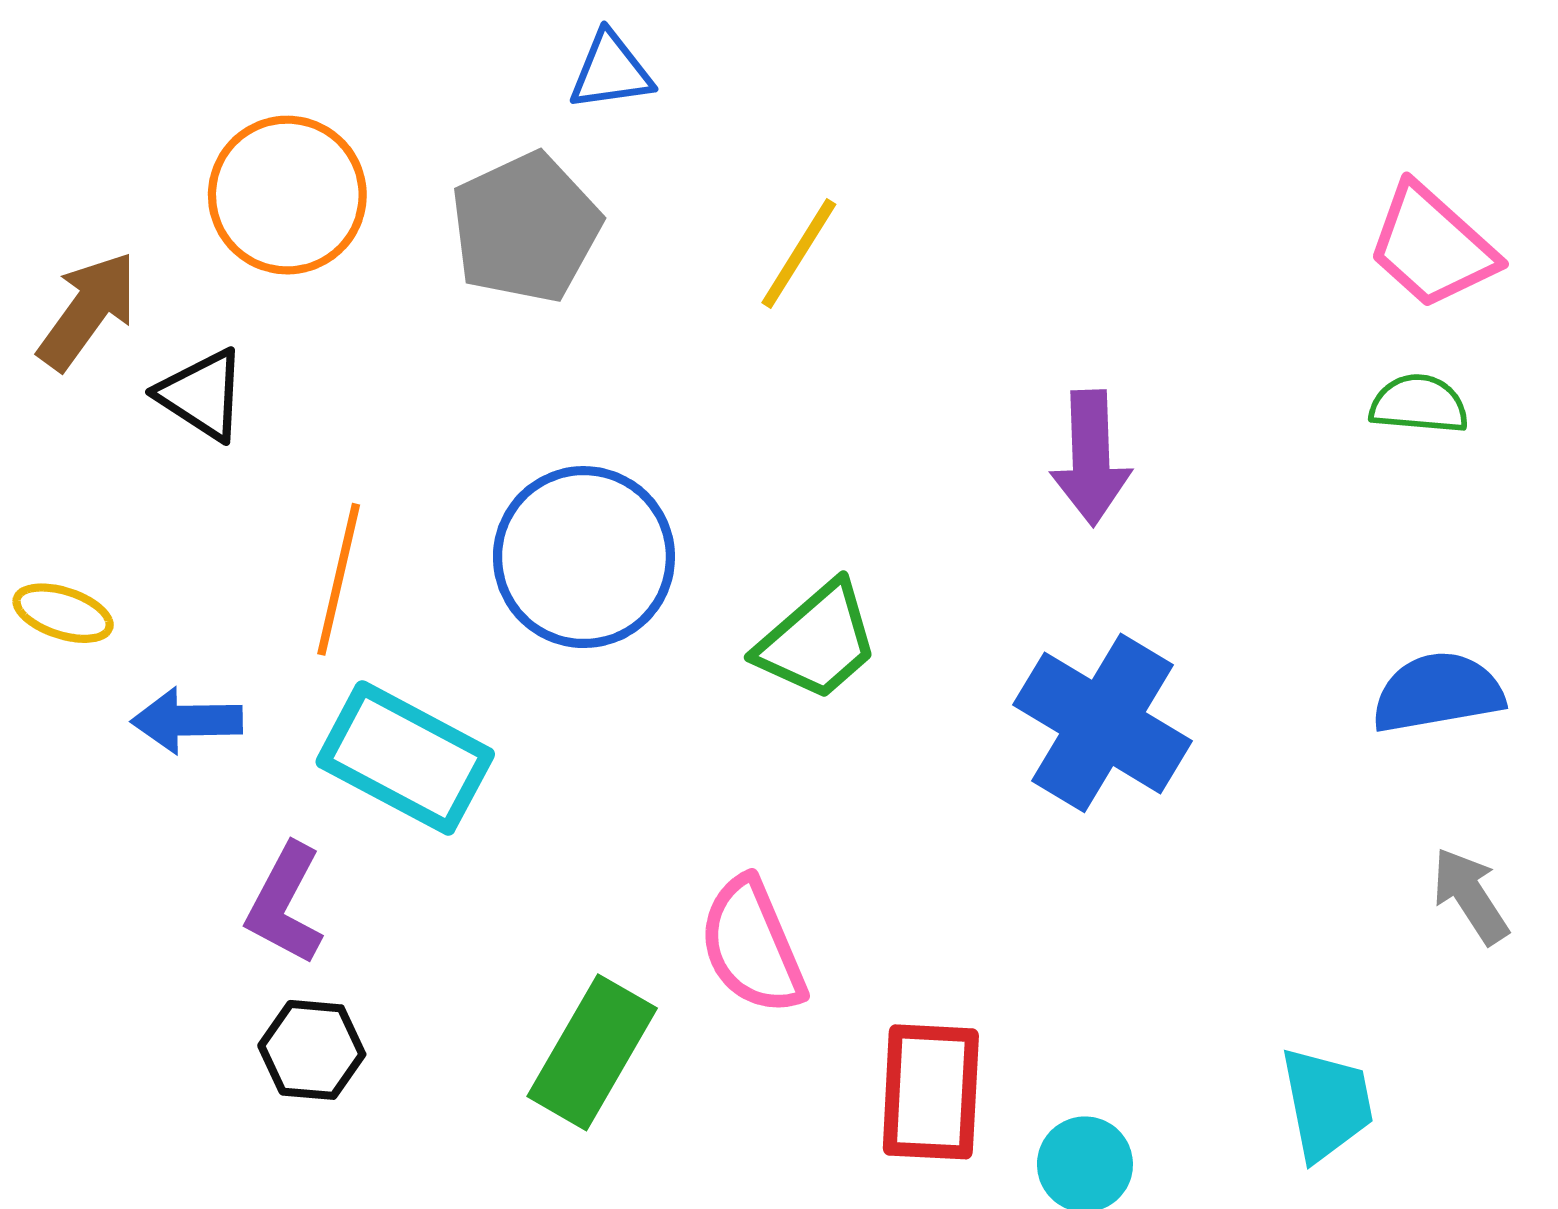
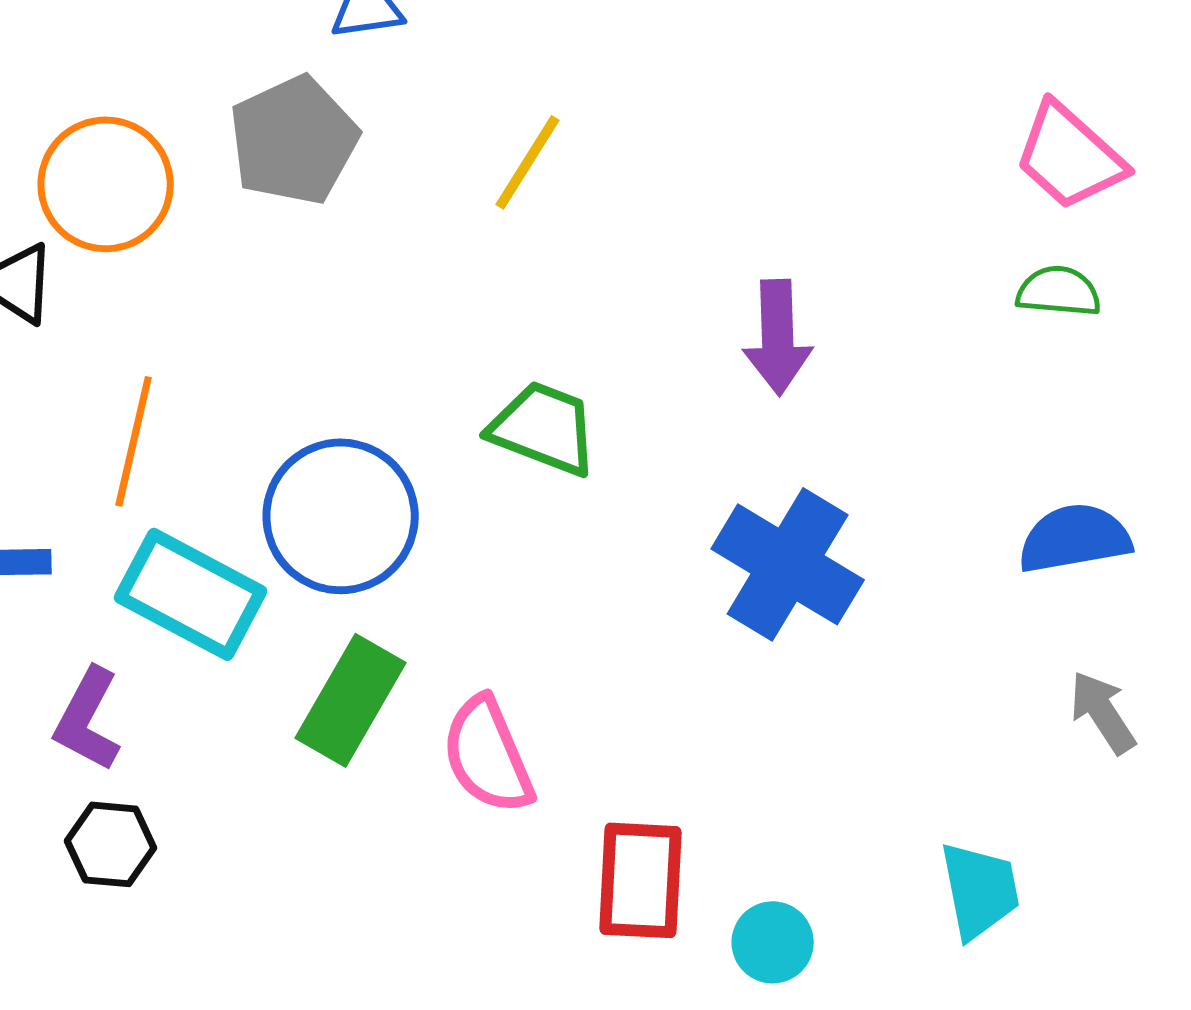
orange circle: (287, 195) -> (106, 184), moved
blue circle: (584, 557) -> (341, 516), moved
green trapezoid: (818, 641) -> (544, 428), moved, turned -118
green rectangle: (592, 1052) -> (351, 700), moved

